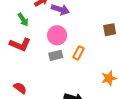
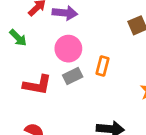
red L-shape: (20, 44) -> (37, 85), moved

